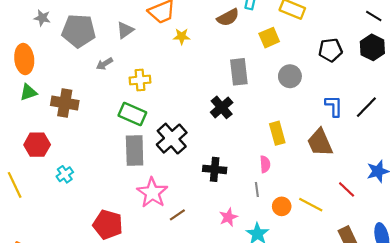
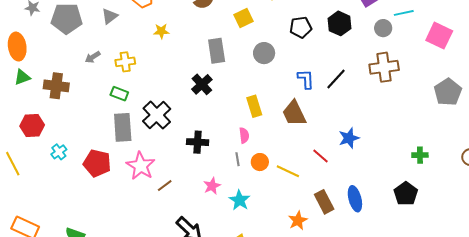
yellow star: (182, 36) -> (161, 31), moved
gray arrow: (104, 64) -> (93, 57), moved
green rectangle: (132, 114) -> (119, 94), size x0.7
orange circle: (282, 206) -> (260, 162), moved
red pentagon: (108, 225) -> (97, 163), moved

